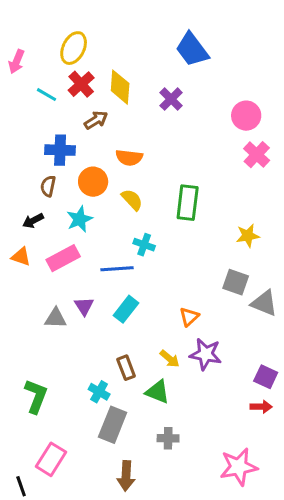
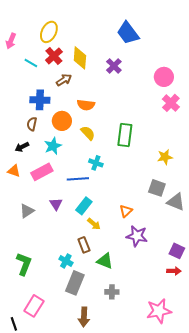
gray triangle: (56, 318) -> (27, 211), moved, turned -35
yellow arrow: (170, 359) -> (94, 224), moved

